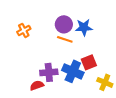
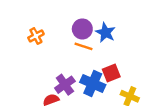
blue star: (84, 27) -> (106, 32), turned 30
purple cross: (49, 72) -> (65, 85), turned -30

